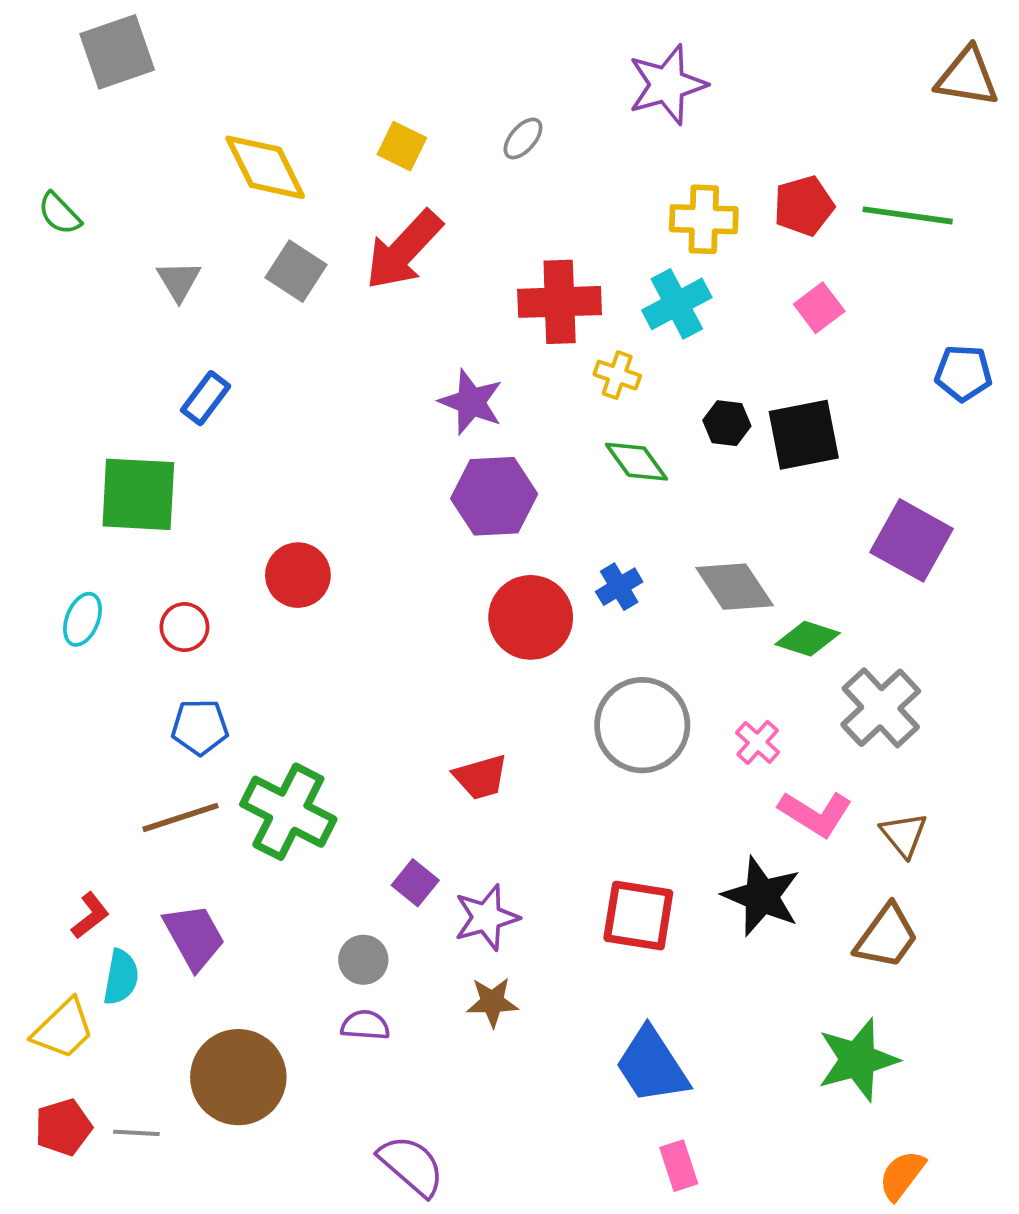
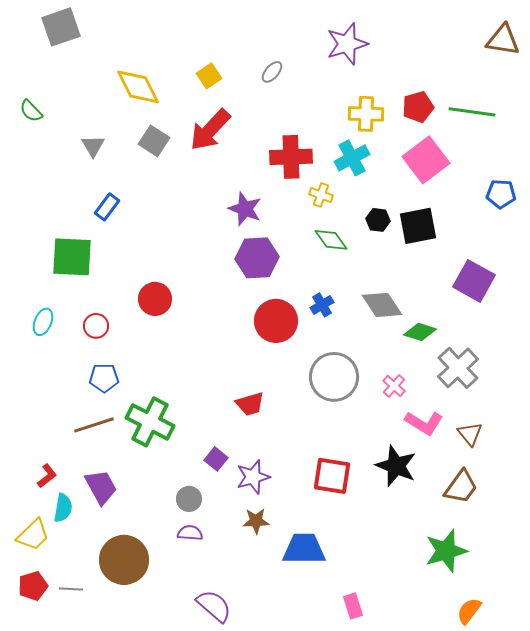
yellow square: (402, 146) -> (209, 76), turned 30
pink square: (819, 308) -> (426, 160), size x1.8
blue trapezoid: (652, 1066) -> (304, 549), moved, turned 123

